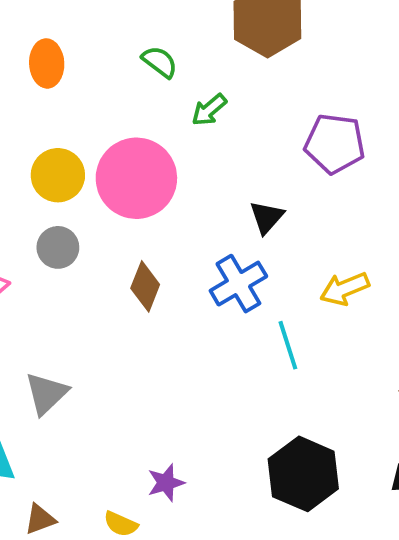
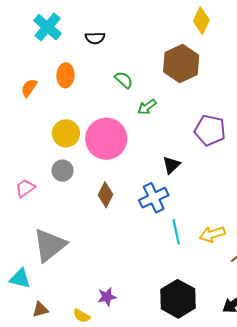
yellow arrow: (345, 289) -> (212, 234), moved
gray triangle: (46, 393) -> (50, 245), size x1.5

